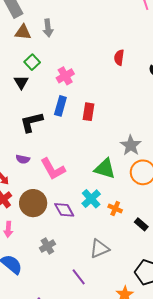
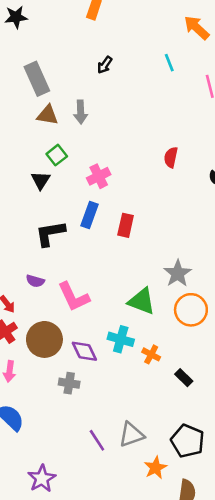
cyan cross: (91, 199) -> (121, 339), turned -36
gray cross: (47, 246) -> (69, 383), moved, turned 35
gray triangle: (99, 249) -> (131, 435), moved

